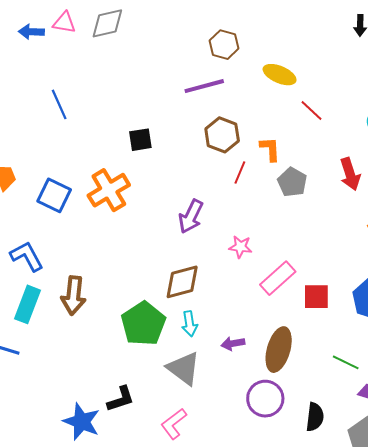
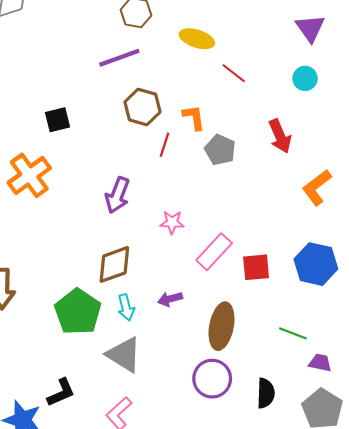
purple arrow: (233, 344) -> (170, 299), moved

